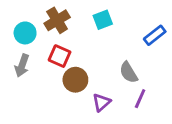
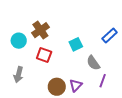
cyan square: (103, 20) -> (76, 44), moved
gray arrow: (22, 66) -> (18, 75), moved
brown circle: (75, 80) -> (57, 87), moved

